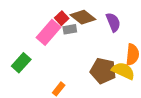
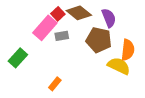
gray rectangle: (70, 29) -> (62, 36), moved
brown pentagon: (103, 71) -> (99, 40), moved

